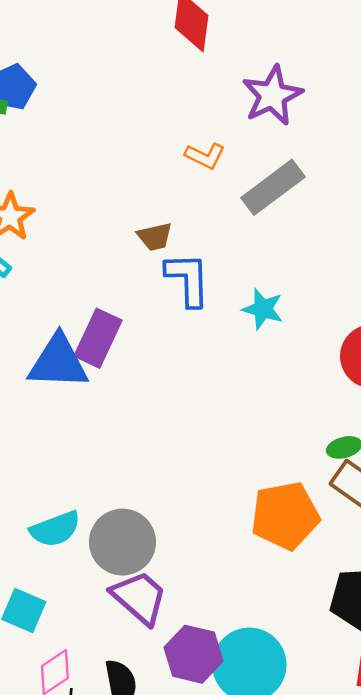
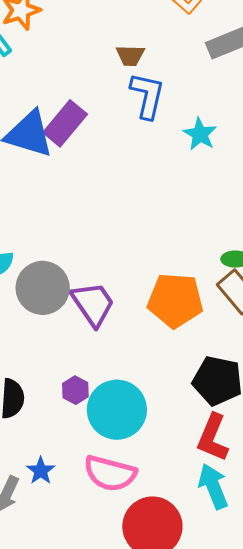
purple trapezoid: (139, 598) -> (93, 304), moved
purple hexagon: (194, 654) -> (75, 390), size x0.6

